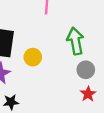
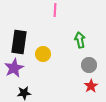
green arrow: (75, 41) -> (80, 40), size x0.7

